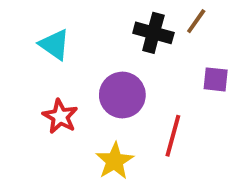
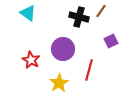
cyan triangle: (54, 45) -> (28, 13), moved
purple square: (216, 79) -> (111, 41), turned -32

